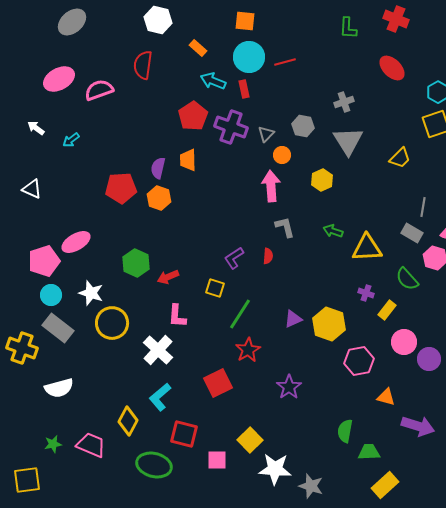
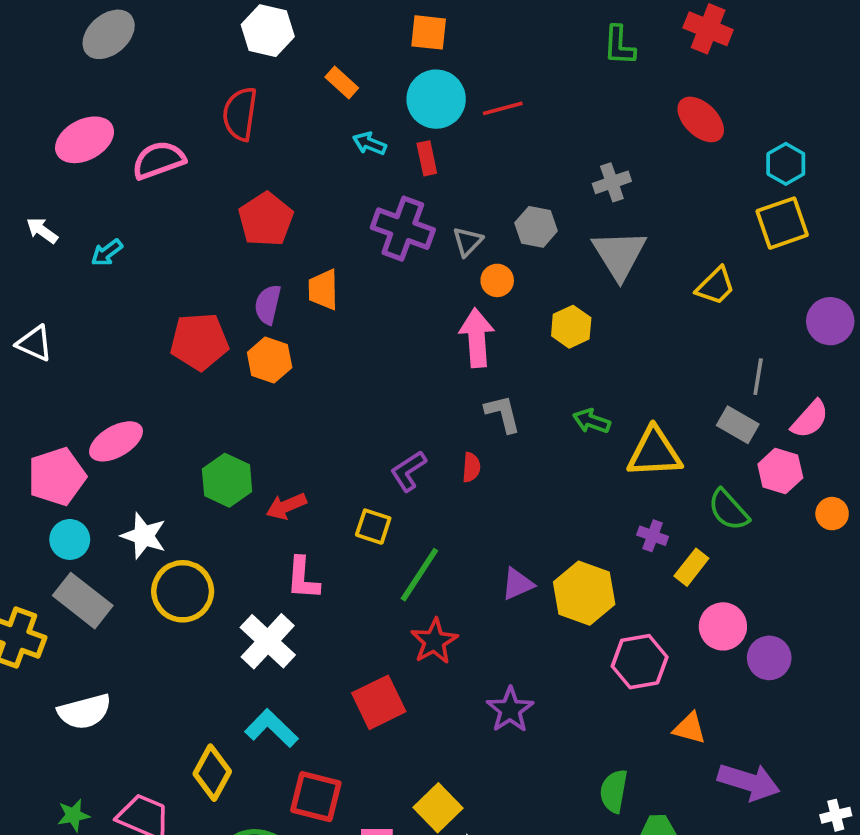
cyan arrow: (213, 81) -> (369, 144), size x0.7
red pentagon: (193, 116) -> (266, 219), moved
cyan L-shape: (160, 397) -> (271, 728), turned 84

